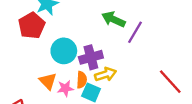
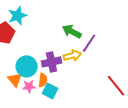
cyan circle: (64, 51) -> (27, 66), moved
yellow arrow: (105, 74) -> (72, 55), moved

